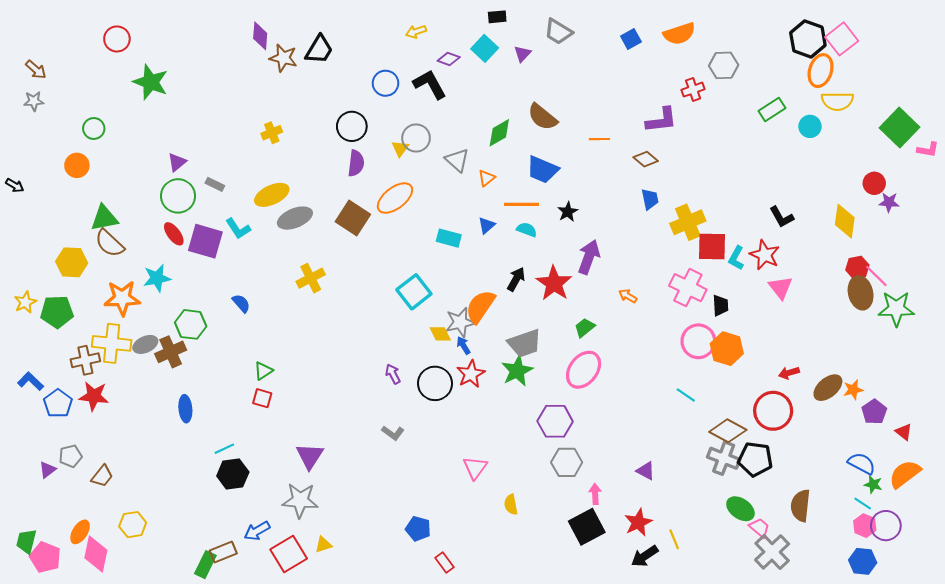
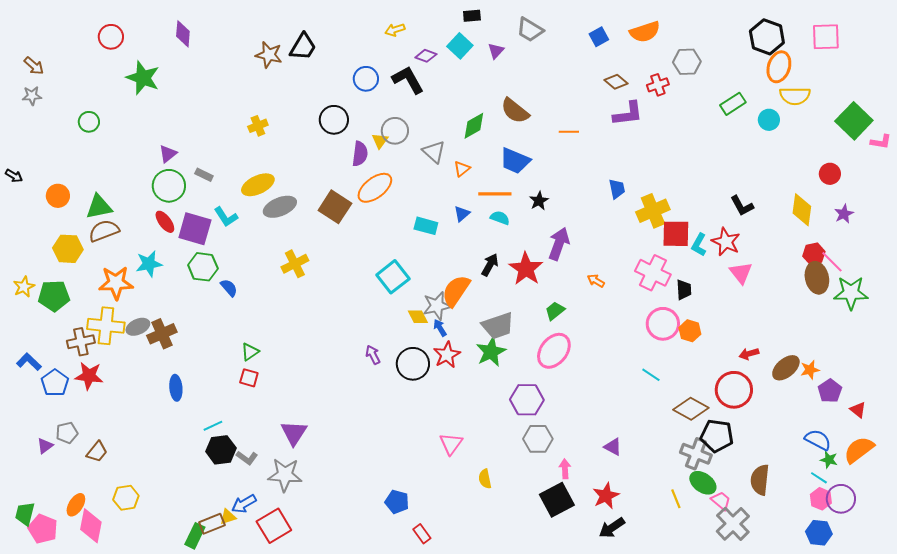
purple diamond: (260, 36) -> (183, 34), moved
pink square: (842, 39) -> (826, 37), moved, turned 36
brown diamond: (646, 159) -> (616, 82), moved
purple semicircle: (356, 163) -> (360, 154), moved
orange circle: (77, 165) -> (58, 196), moved
purple star: (889, 202) -> (844, 214), moved, turned -30
brown semicircle: (110, 243) -> (104, 231), turned 116
green hexagon: (191, 324) -> (203, 267), moved
orange hexagon: (727, 349) -> (690, 331), size x0.7
gray L-shape: (393, 433) -> (247, 458), moved
gray cross: (724, 458) -> (696, 454), moved
yellow line: (674, 539) -> (676, 499), moved
yellow triangle: (323, 545) -> (228, 517), moved

